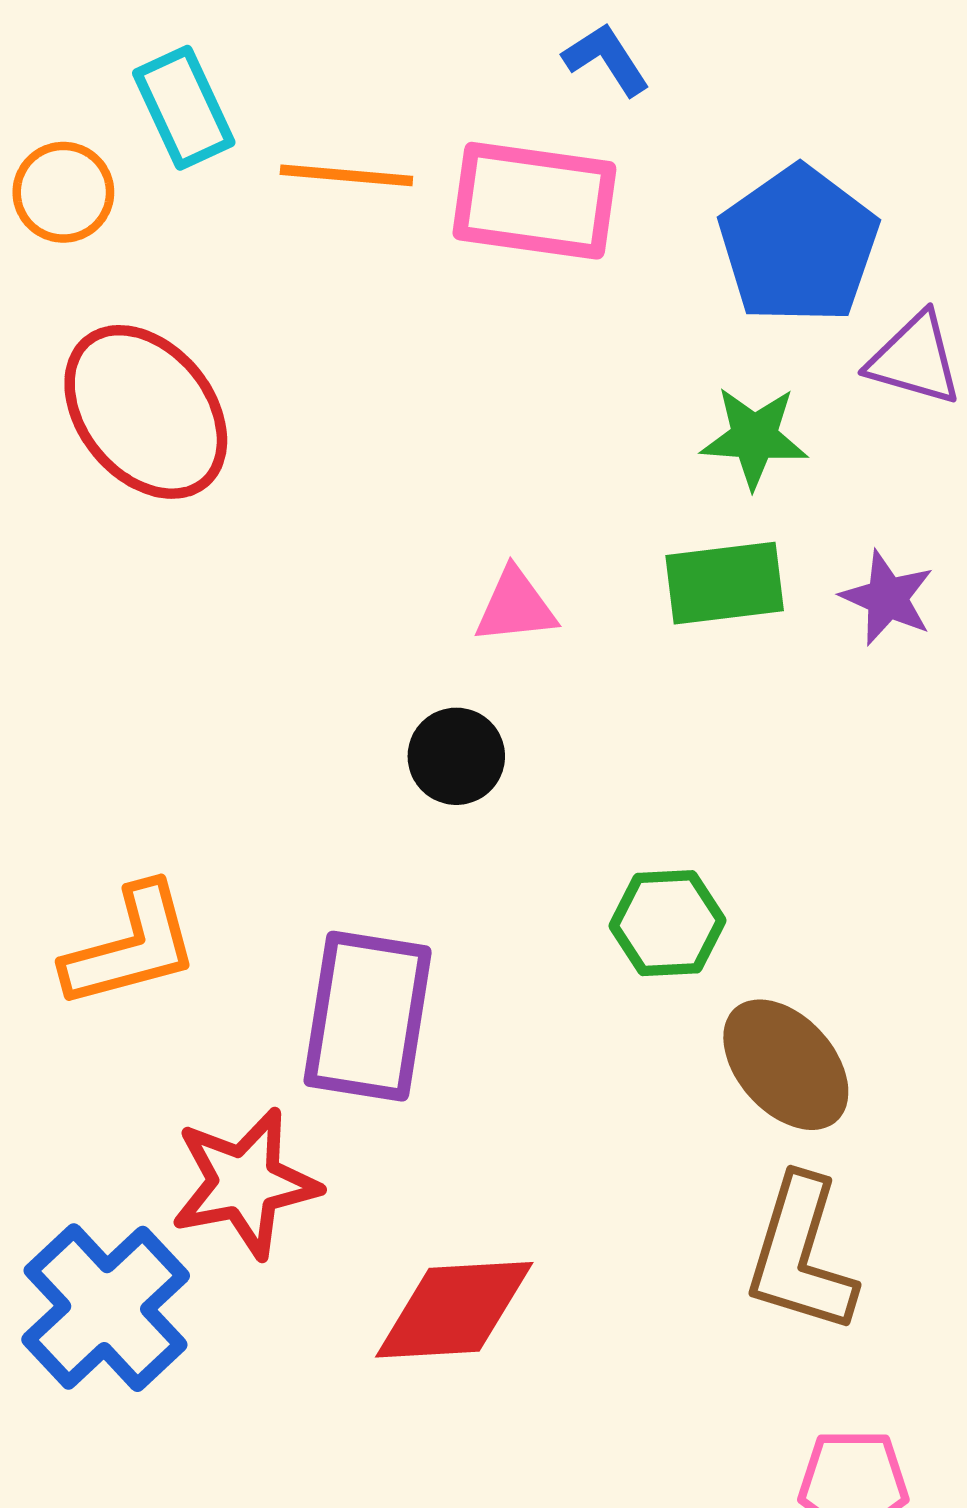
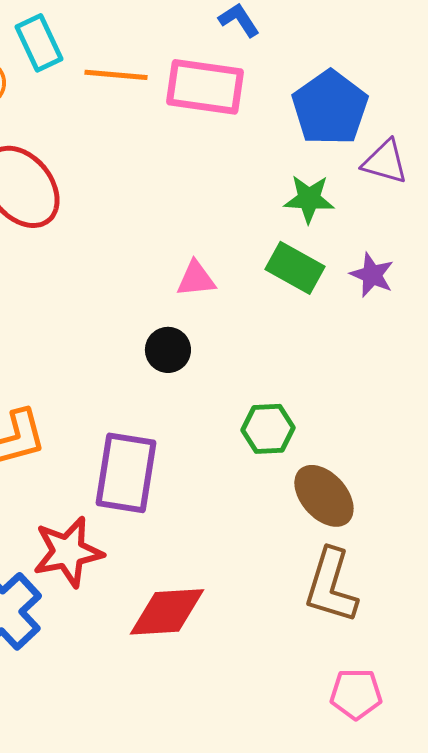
green rectangle: (725, 583) -> (295, 268), turned 36

